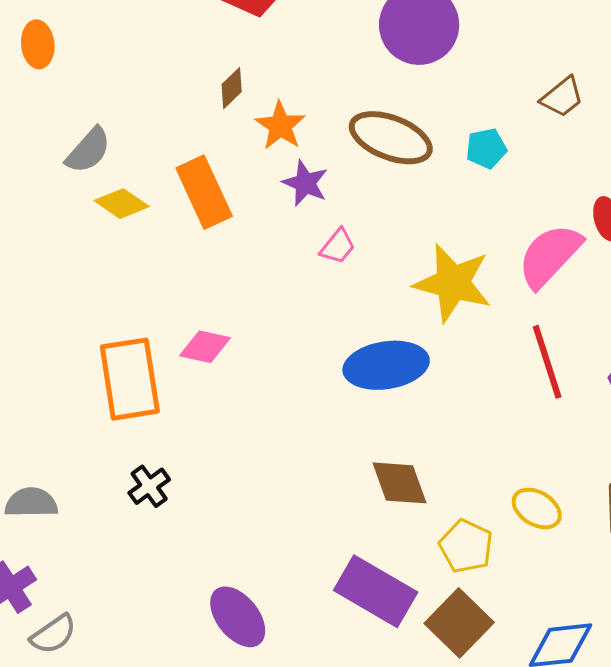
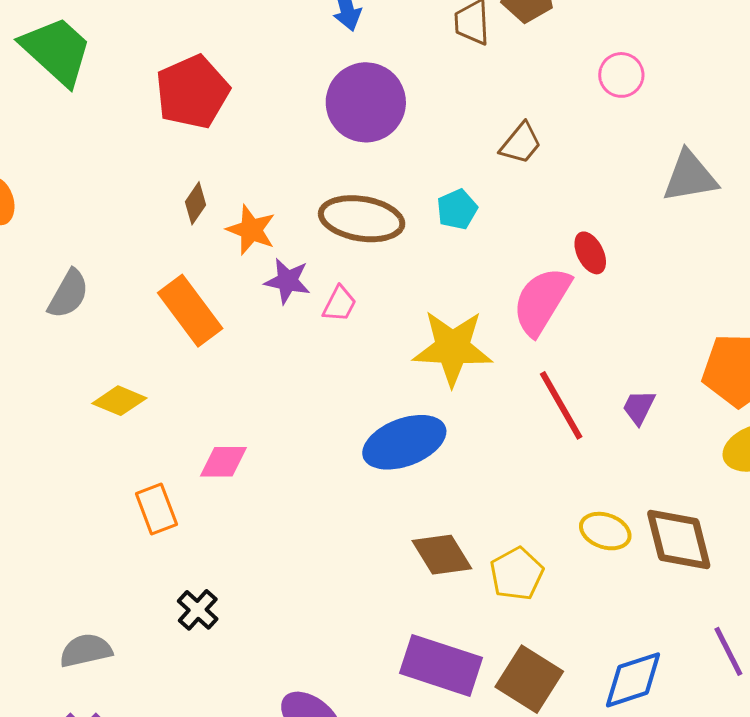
yellow diamond: (122, 204) -> (119, 401), moved
pink trapezoid: (338, 246) -> (339, 304), moved
orange rectangle: (130, 379) -> (156, 509), size x0.6
yellow ellipse: (537, 508) -> (605, 531), moved
yellow pentagon: (466, 546) -> (517, 574), moved, turned 30

